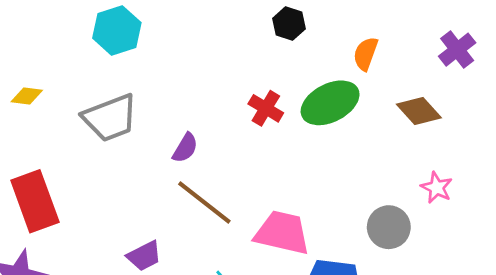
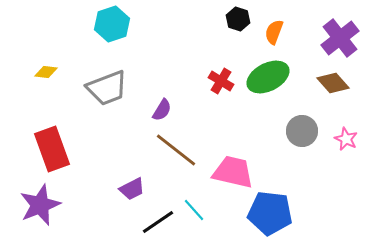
purple cross: (457, 50) -> (340, 38), moved, size x1.4
orange semicircle: (366, 54) -> (274, 32), moved
gray circle: (389, 227) -> (302, 131), moved

